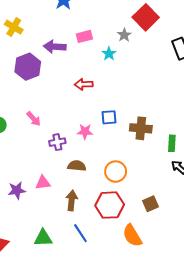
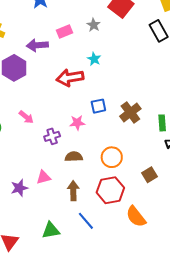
gray star: (124, 35) -> (94, 25), moved
cyan star: (109, 54) -> (94, 59), moved
red arrow: (84, 84) -> (70, 78), size x1.5
brown cross: (141, 128) -> (130, 112), turned -35
brown square: (150, 204) -> (150, 175), moved

